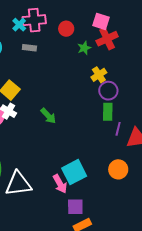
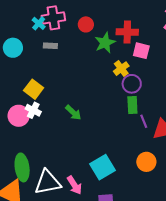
pink square: (101, 21) -> (141, 51), moved
red cross: (107, 39) -> (127, 32), turned 30
green star: (84, 48) -> (105, 43), size x1.5
purple line: (118, 129) -> (144, 121), turned -32
pink arrow: (60, 184) -> (74, 185), moved

